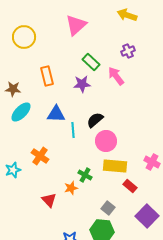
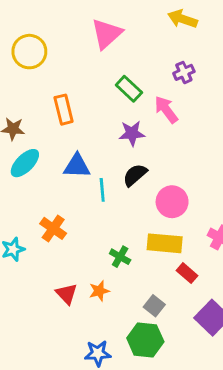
purple star: (82, 84) -> (132, 133), moved
pink circle: (106, 141) -> (172, 202), moved
orange star: (71, 188) -> (99, 291), moved

